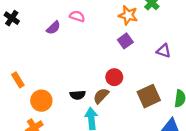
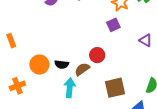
brown square: (149, 96) -> (115, 88), moved
orange circle: (41, 101) -> (39, 65), moved

